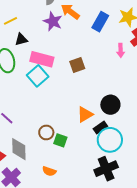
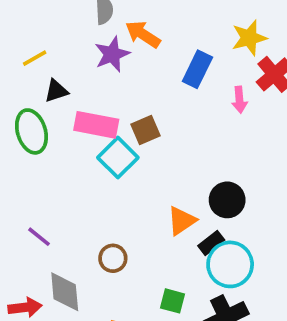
purple star: (53, 21) -> (112, 54), turned 30
blue rectangle: (100, 22) -> (197, 69), moved
brown square: (77, 65) -> (146, 130), moved
cyan square: (38, 76) -> (118, 158), moved
green square: (60, 140) -> (172, 301), moved

